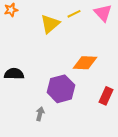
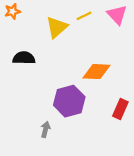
black semicircle: (14, 74) -> (24, 58), moved

